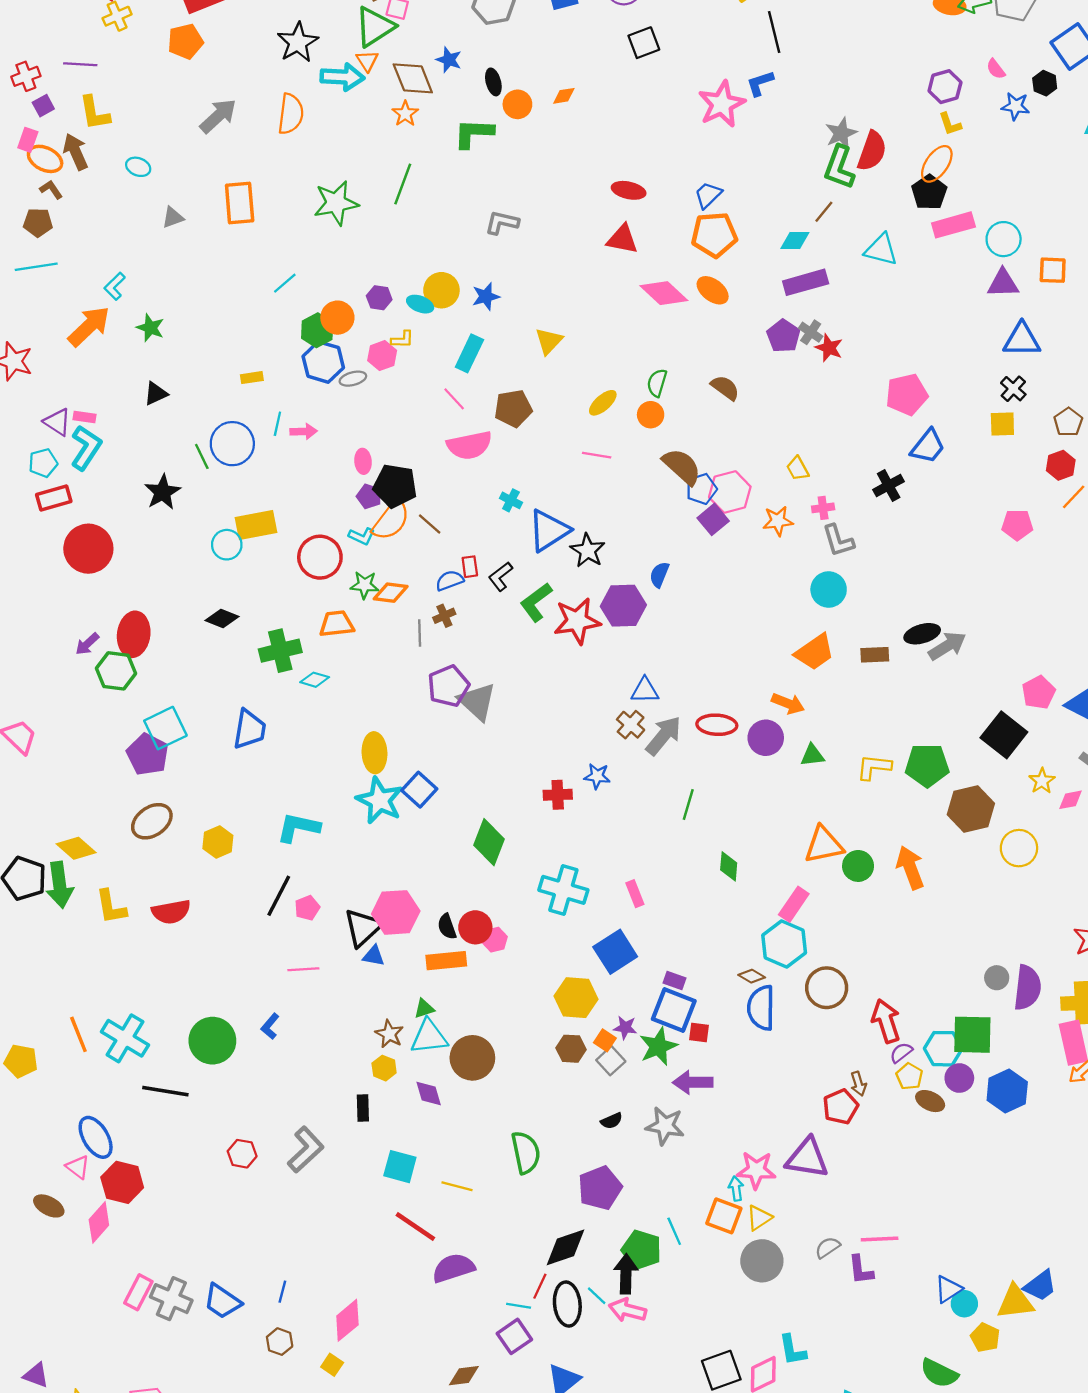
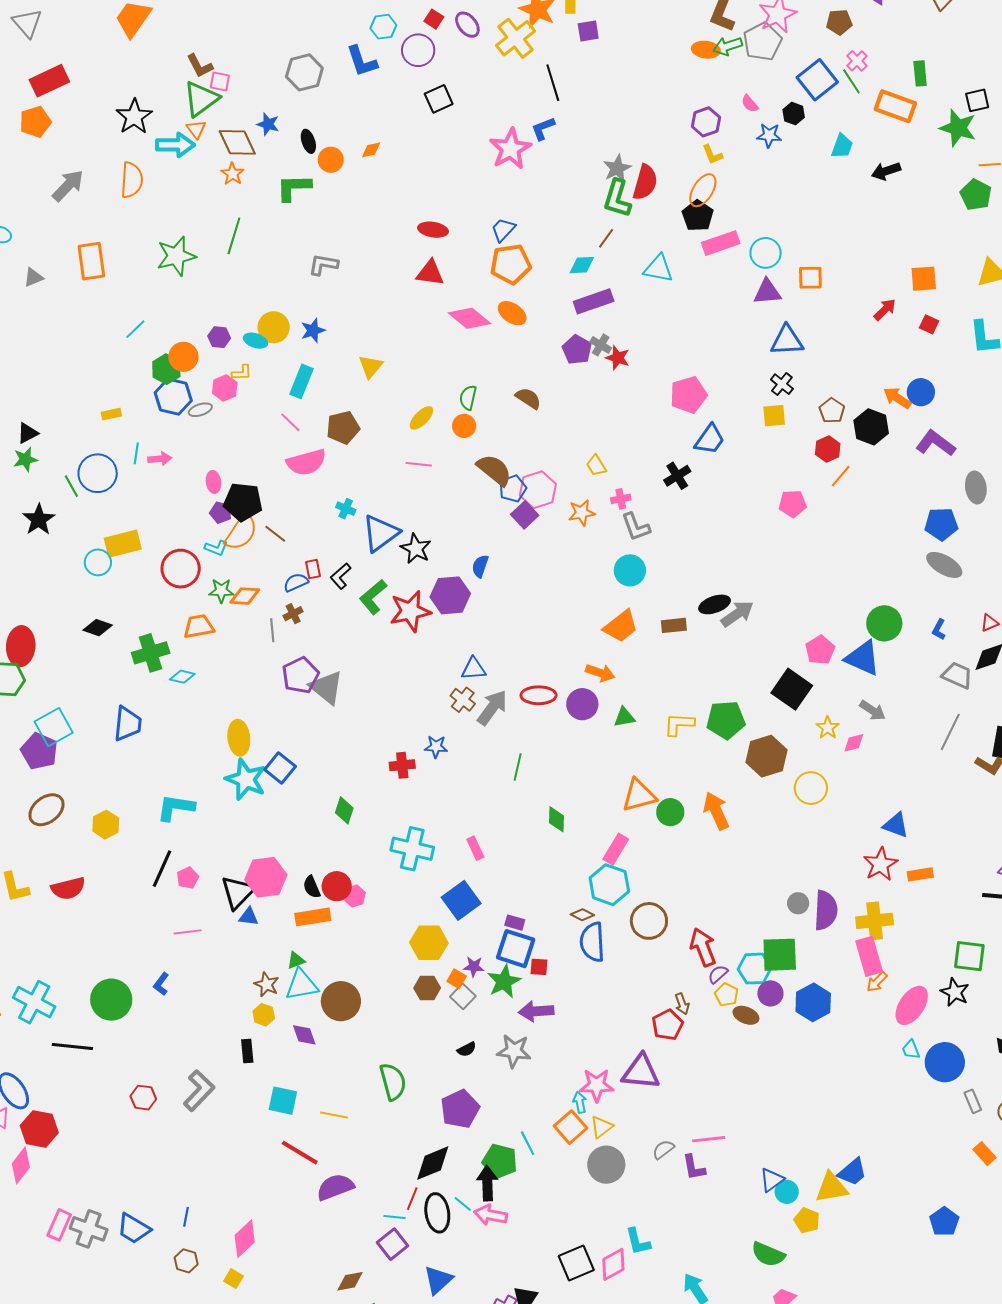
green star: (150, 328) -> (25, 459), moved, turned -30
green diamond: (489, 842) -> (344, 810), size x0.7
orange square: (724, 1216) -> (571, 1127), turned 32

